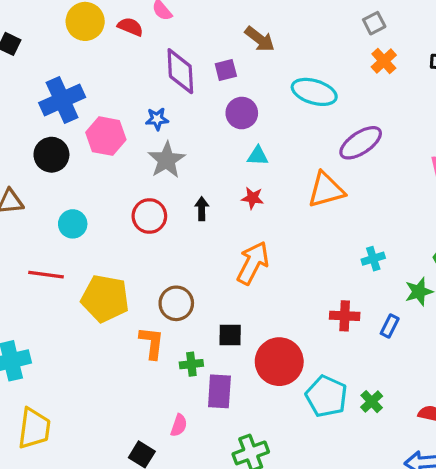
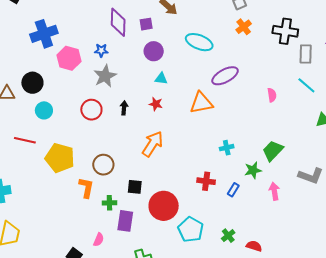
black circle: (51, 155) -> (32, 83), moved
green cross: (372, 402) -> (228, 236), moved

